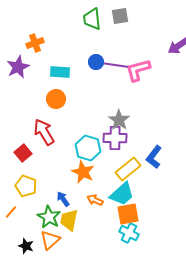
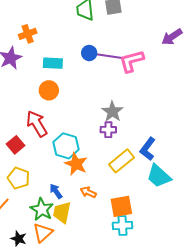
purple cross: (115, 138) -> (108, 130), size x0.7
cyan hexagon: (88, 148) -> (66, 146), moved
cyan trapezoid: (122, 194) -> (159, 176), moved, turned 84
cyan cross: (129, 233) -> (122, 225), turned -30

